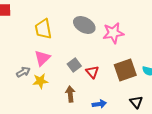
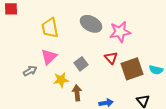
red triangle: (92, 72) -> (111, 58), moved
yellow star: (40, 81) -> (61, 80), moved

